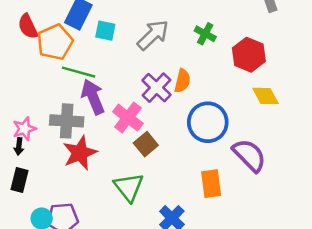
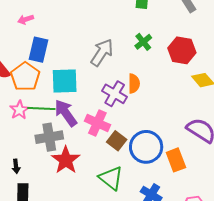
cyan square: (105, 31) -> (65, 81), moved, size x1.6
green cross: (205, 34) -> (143, 42), turned 36
green line: (78, 72) -> (41, 109), moved
blue circle: (208, 122) -> (146, 147), moved
pink star: (24, 129) -> (19, 110), moved

